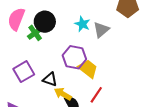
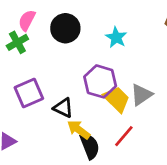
pink semicircle: (16, 19) -> (27, 20), size x0.7
gray triangle: (101, 30) -> (141, 95), moved
green cross: (35, 33) -> (17, 42), moved

